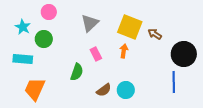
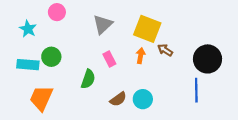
brown arrow: (155, 34) -> (165, 50), moved
green circle: (44, 39) -> (51, 57), moved

